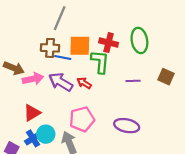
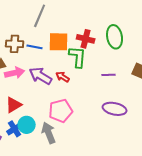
brown cross: (50, 48) -> (15, 44), moved
blue line: (63, 57) -> (35, 47), moved
purple ellipse: (127, 126) -> (115, 109), moved

